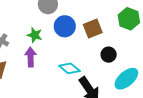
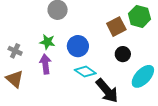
blue circle: (65, 26) -> (78, 46), moved
brown square: (93, 28) -> (116, 27), moved

